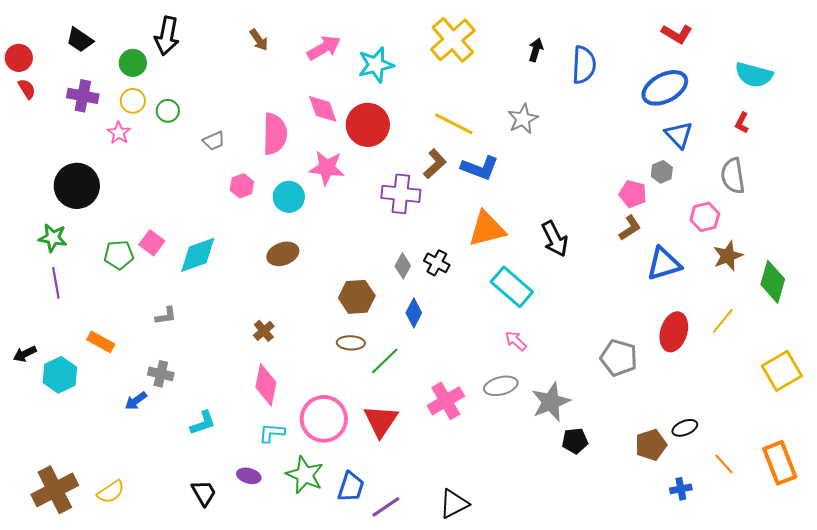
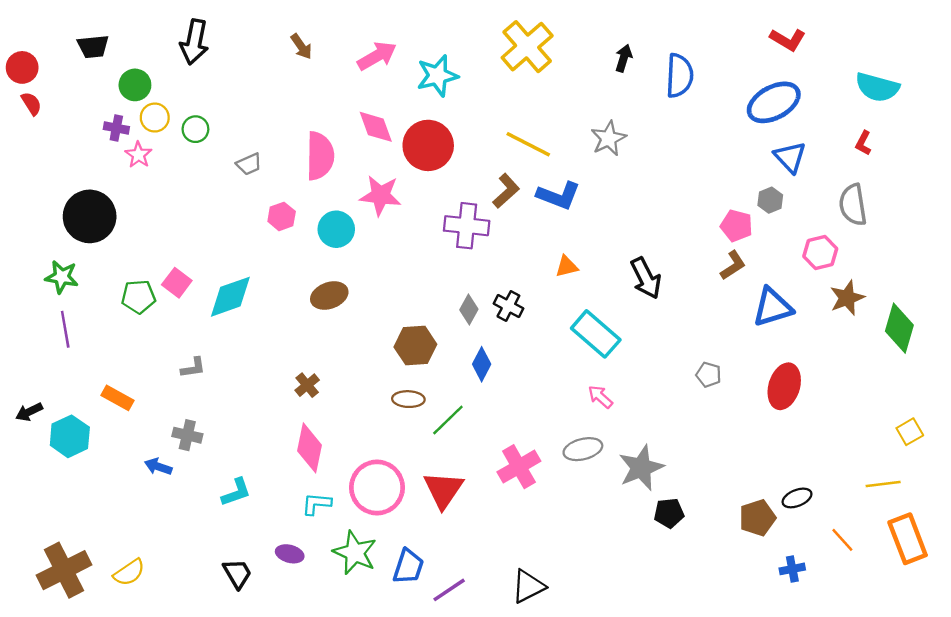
black trapezoid: (80, 40) -> (93, 47), turned -40
green circle: (133, 63) -> (135, 85), moved
purple cross: (83, 96) -> (116, 128), moved, size x0.7
orange triangle: (487, 229) -> (567, 266), size x0.5
yellow line: (723, 321) -> (883, 484), moved, turned 44
gray pentagon: (619, 358) -> (709, 375), moved, size x0.6
yellow square: (782, 371) -> (910, 432), size x0.6
blue arrow: (136, 401) -> (158, 467), turned 55

